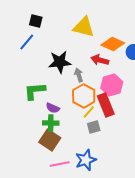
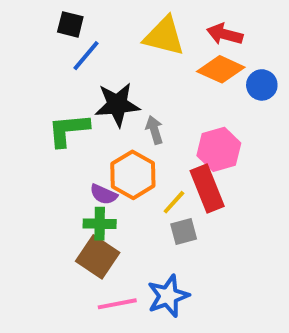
blue line: (27, 42) -> (86, 56), moved
red arrow: (100, 60) -> (225, 34), moved
green L-shape: (35, 91) -> (68, 130), moved
orange hexagon: (84, 96) -> (133, 175), moved

